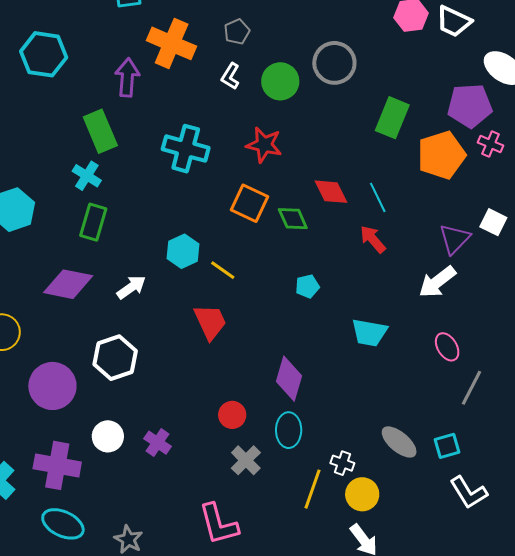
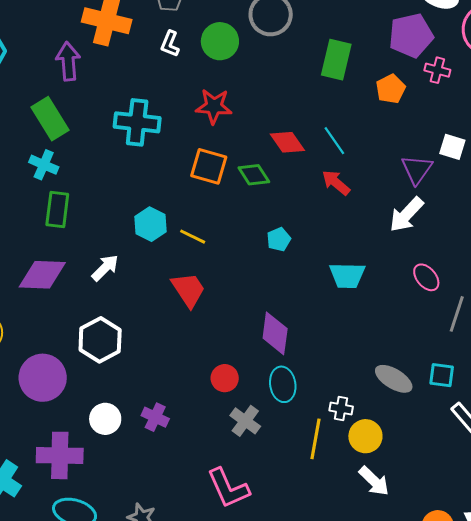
orange pentagon: (441, 155) -> (391, 89), size x0.6
cyan square: (447, 446) -> (442, 375), turned 32

